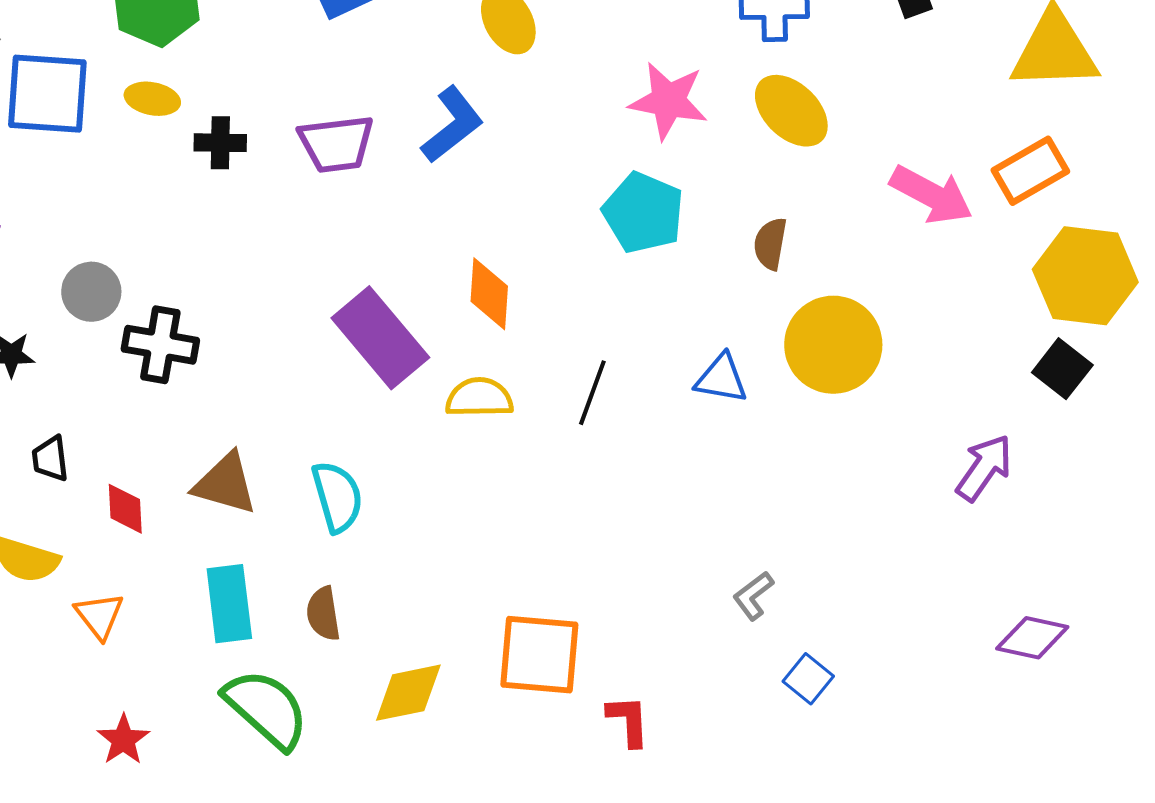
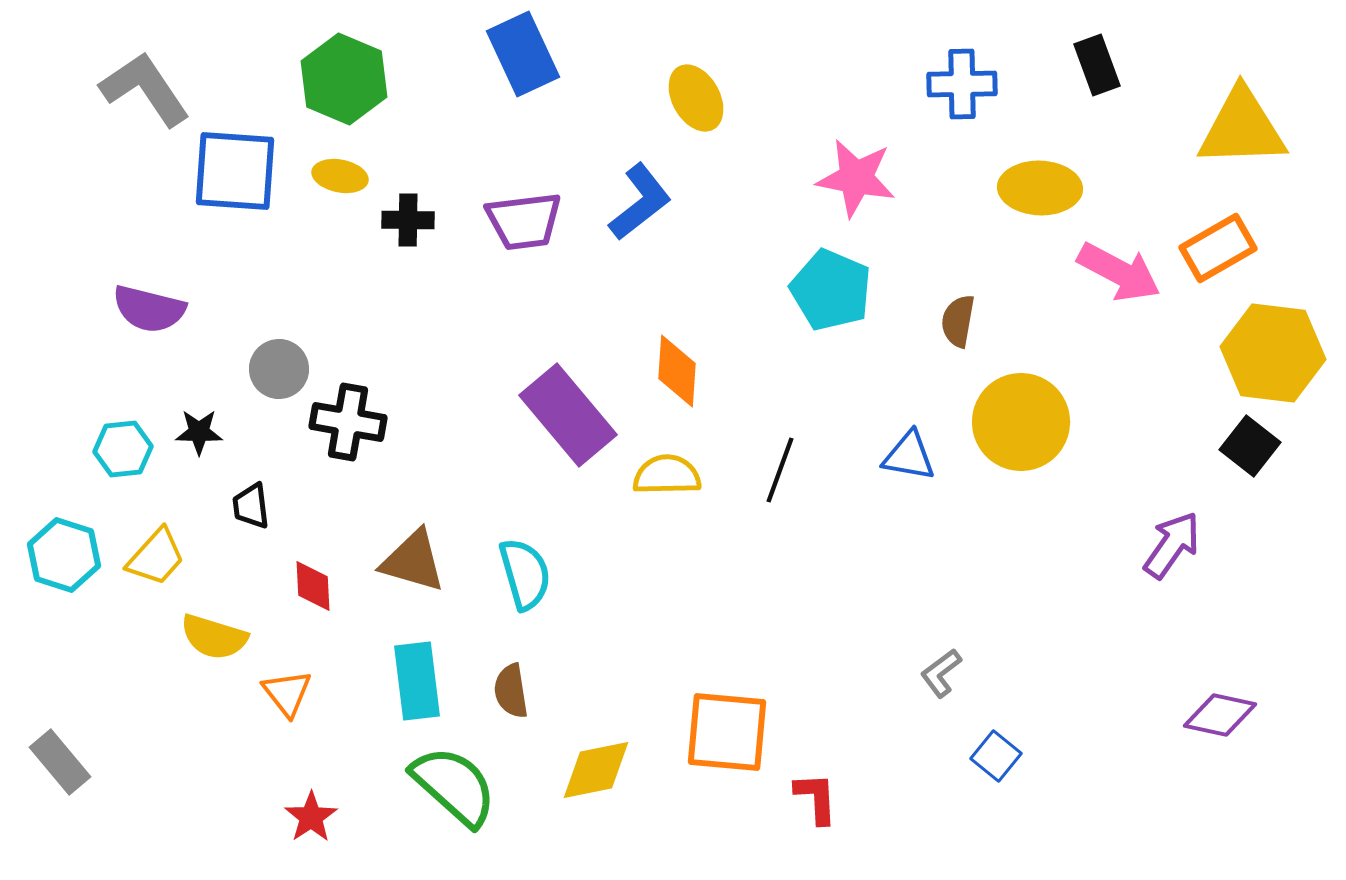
yellow ellipse: (791, 111) -> (1040, 188), moved, turned -42
black trapezoid: (50, 459) -> (251, 506), moved

